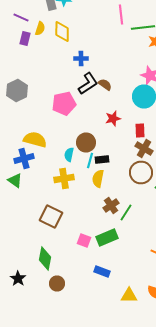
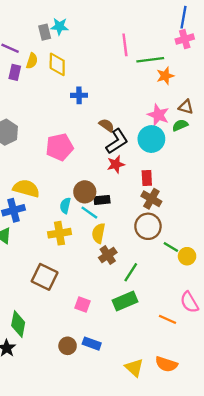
black L-shape: (88, 84) -> (117, 141), moved
cyan line: (90, 160) -> (89, 213), turned -70
black rectangle: (102, 160) -> (102, 200), moved
brown cross: (111, 206) -> (108, 255), moved
green rectangle: (107, 238) -> (125, 301), moved
green diamond: (45, 258) -> (18, 324), moved
blue rectangle: (102, 272) -> (92, 344), moved
brown circle: (57, 284) -> (68, 346), moved
yellow triangle: (129, 296) -> (134, 368), turned 42

